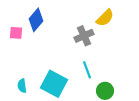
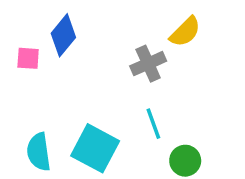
cyan semicircle: (22, 86) -> (39, 152), size x1.5

